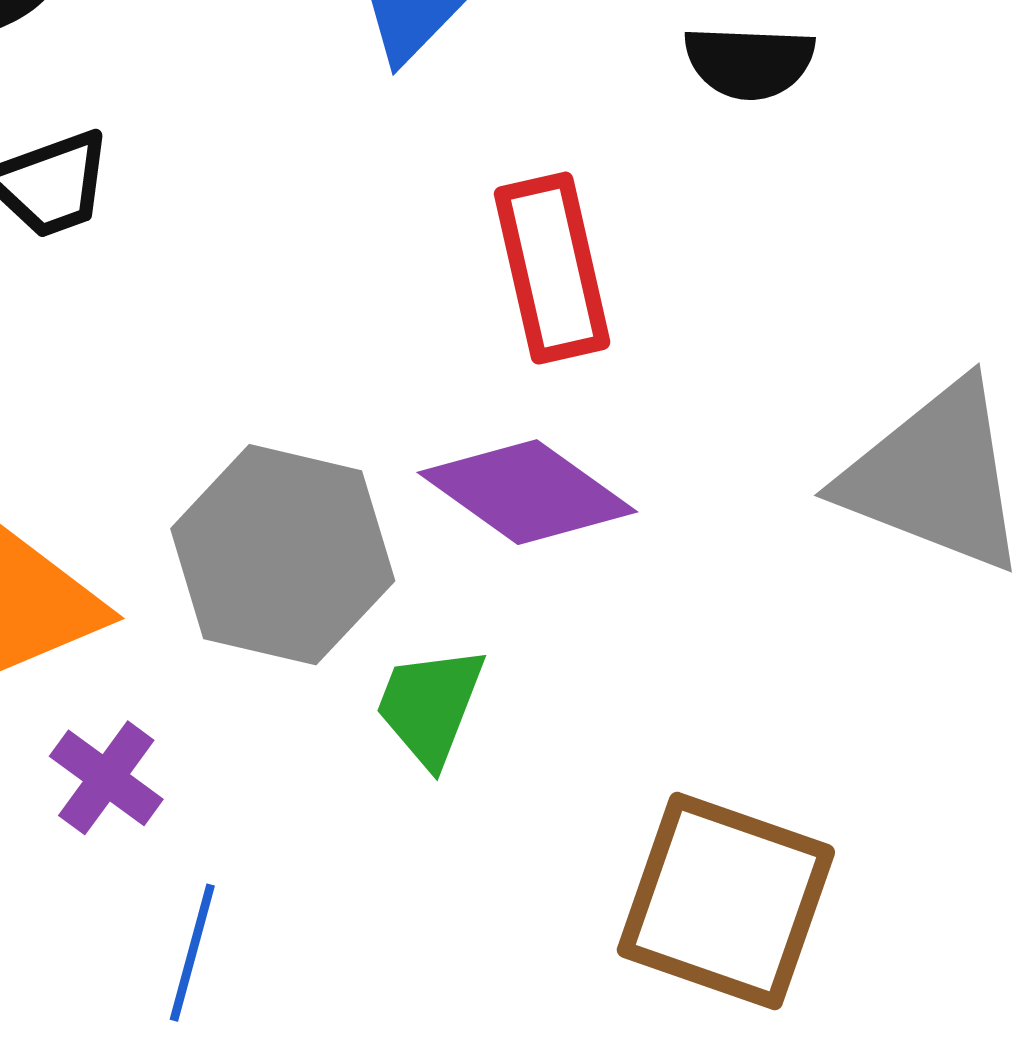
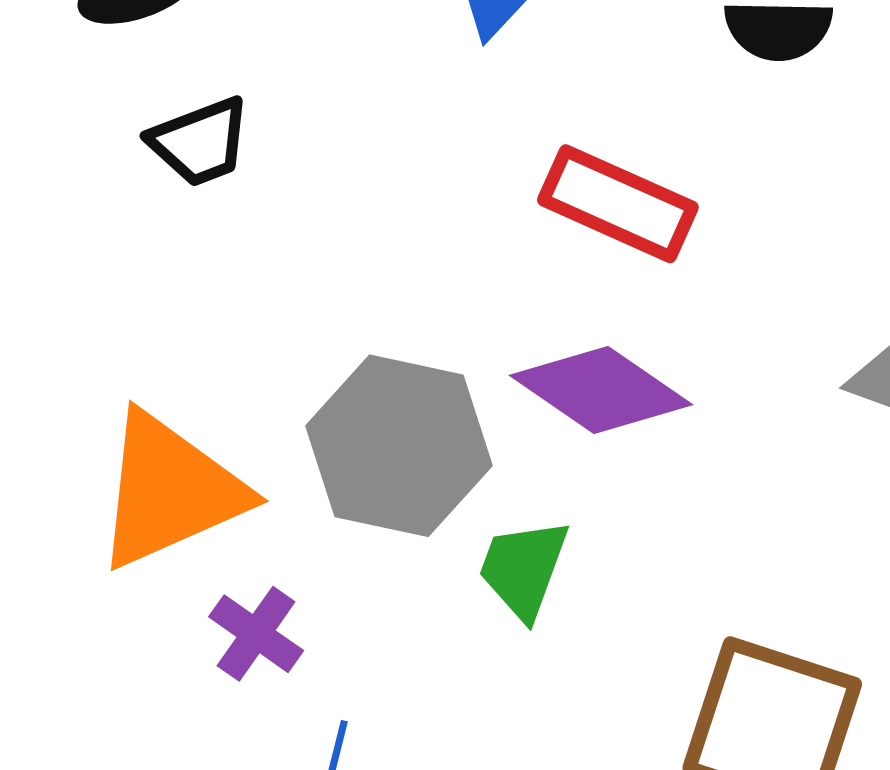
red rectangle: (552, 268) -> (618, 204), turned -52

